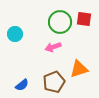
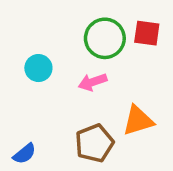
cyan circle: (15, 34) -> (38, 68), moved
blue semicircle: (22, 85) -> (24, 154), moved

